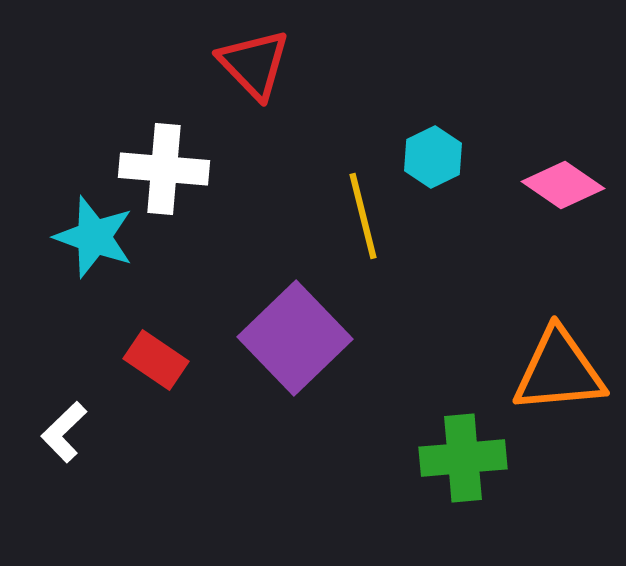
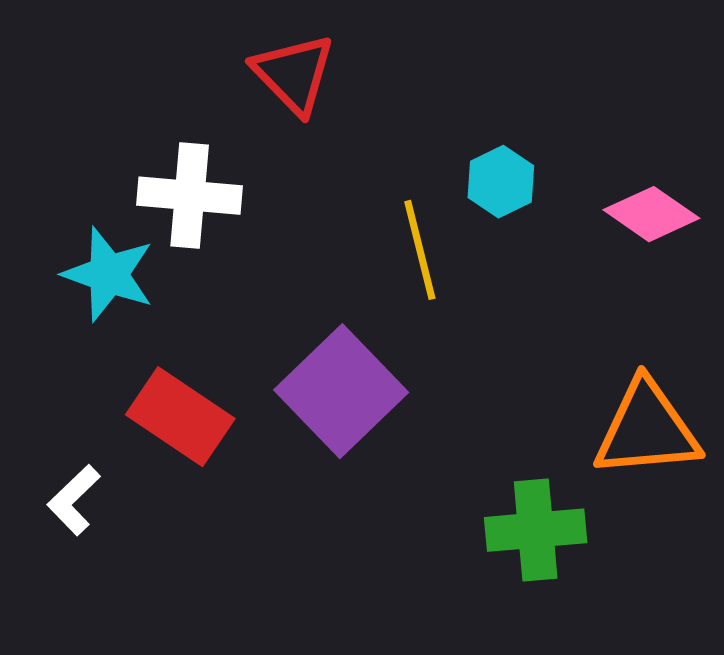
red rectangle: (156, 360) -> (180, 417), size x1.4

